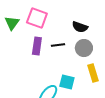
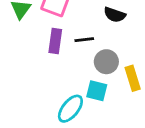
gray circle: (84, 48) -> (106, 62), moved

